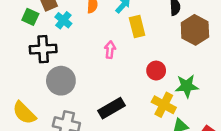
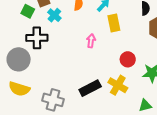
gray circle: (61, 81) -> (19, 59), moved
yellow cross: (164, 105) -> (118, 85), moved
yellow semicircle: (24, 113) -> (19, 89), turned -30

